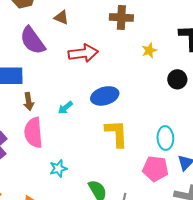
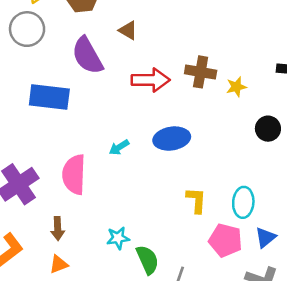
brown cross: (121, 17) -> (201, 72), moved
brown arrow: (29, 101) -> (58, 229), moved
yellow L-shape: (117, 133) -> (196, 200), moved, size x0.7
cyan star: (58, 168) -> (118, 238), moved

